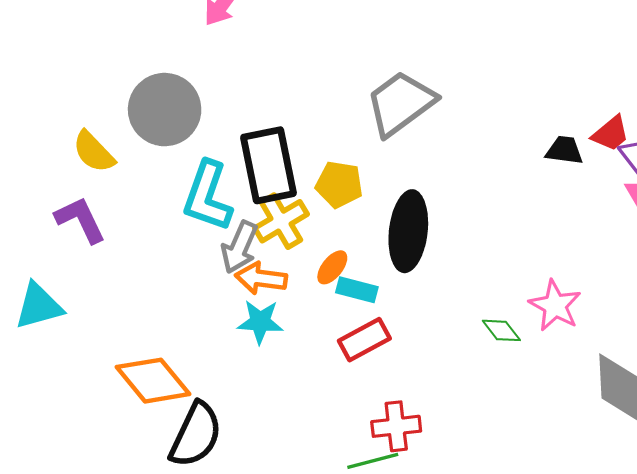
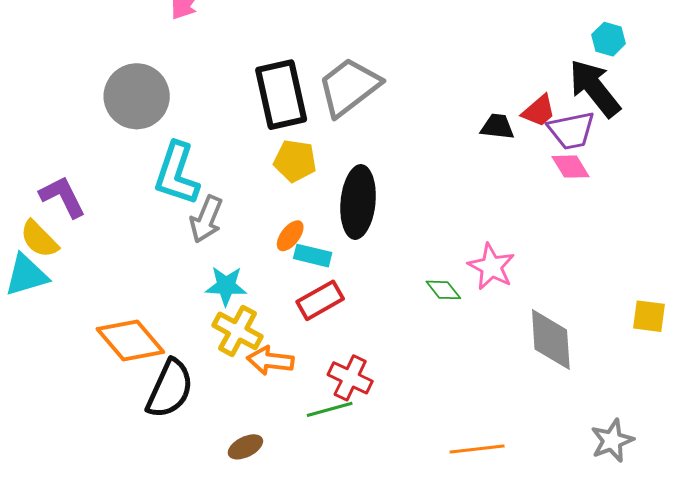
yellow semicircle: (94, 152) -> (39, 239), moved
black rectangle: (269, 165) -> (281, 95), moved
yellow cross: (281, 221) -> (238, 331), moved, turned -30
orange arrow: (261, 278) -> (270, 361), moved
red cross: (396, 426) -> (350, 378), turned 33

